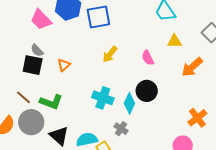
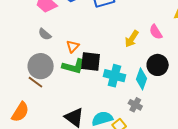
yellow arrow: (110, 54) -> (132, 39), moved
black square: (33, 65) -> (91, 61), moved
green L-shape: (51, 102) -> (74, 66), moved
gray circle: (31, 122) -> (41, 66), moved

